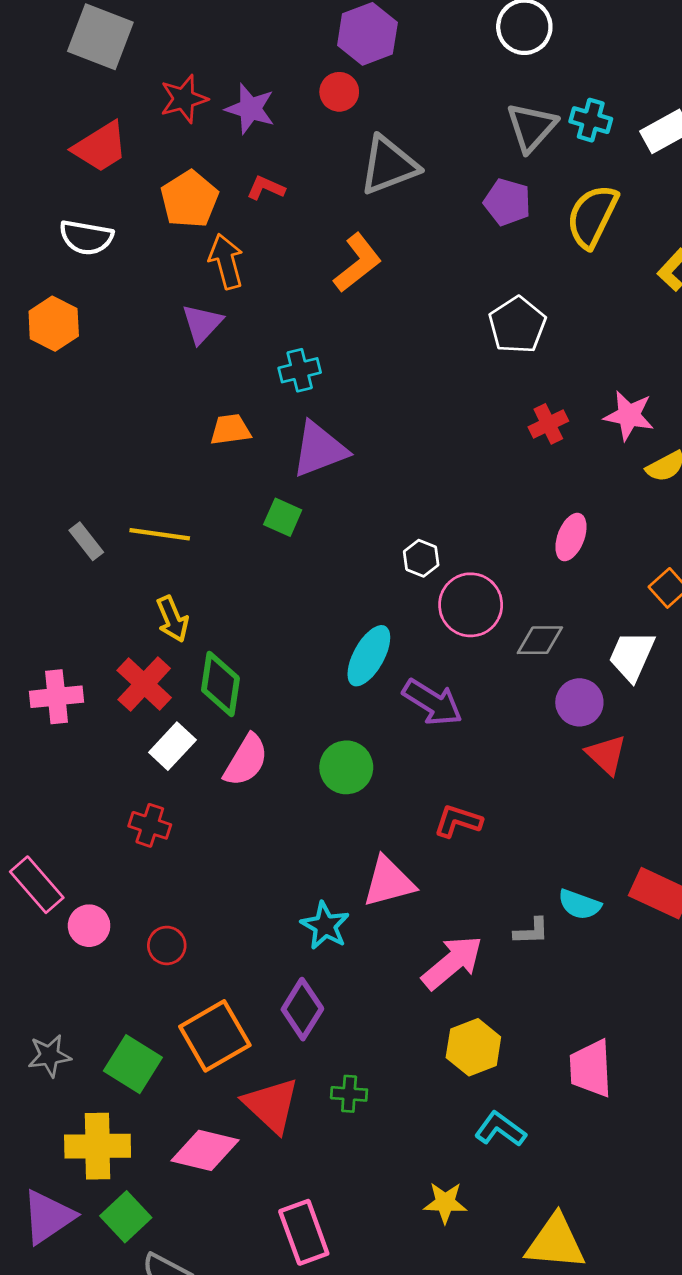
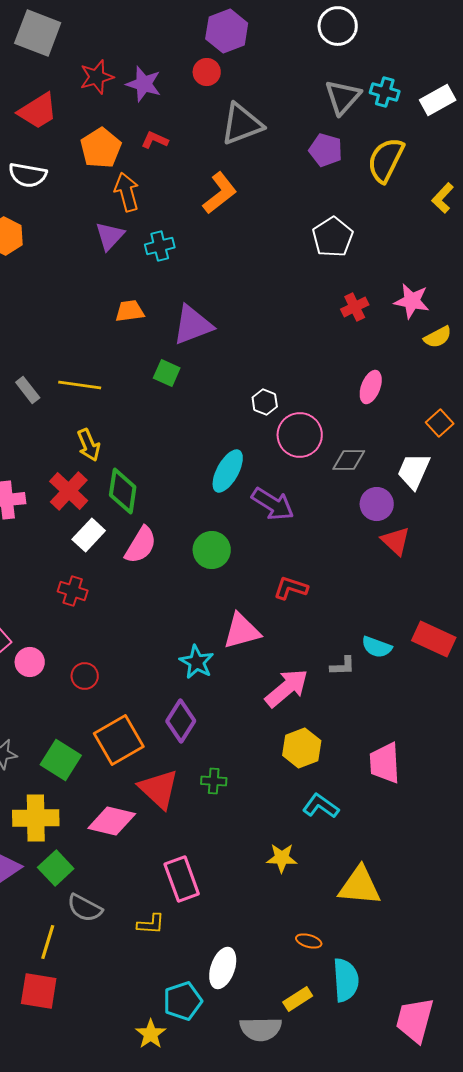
cyan cross: (300, 370) -> (160, 246), moved

